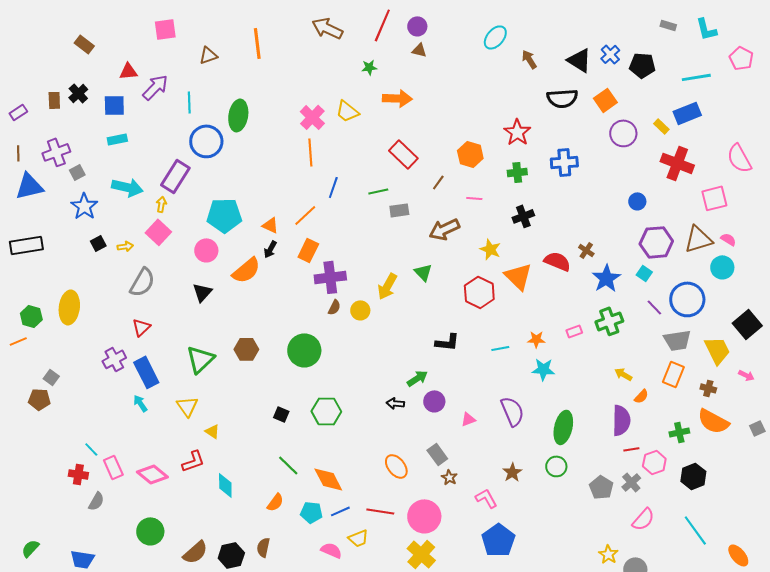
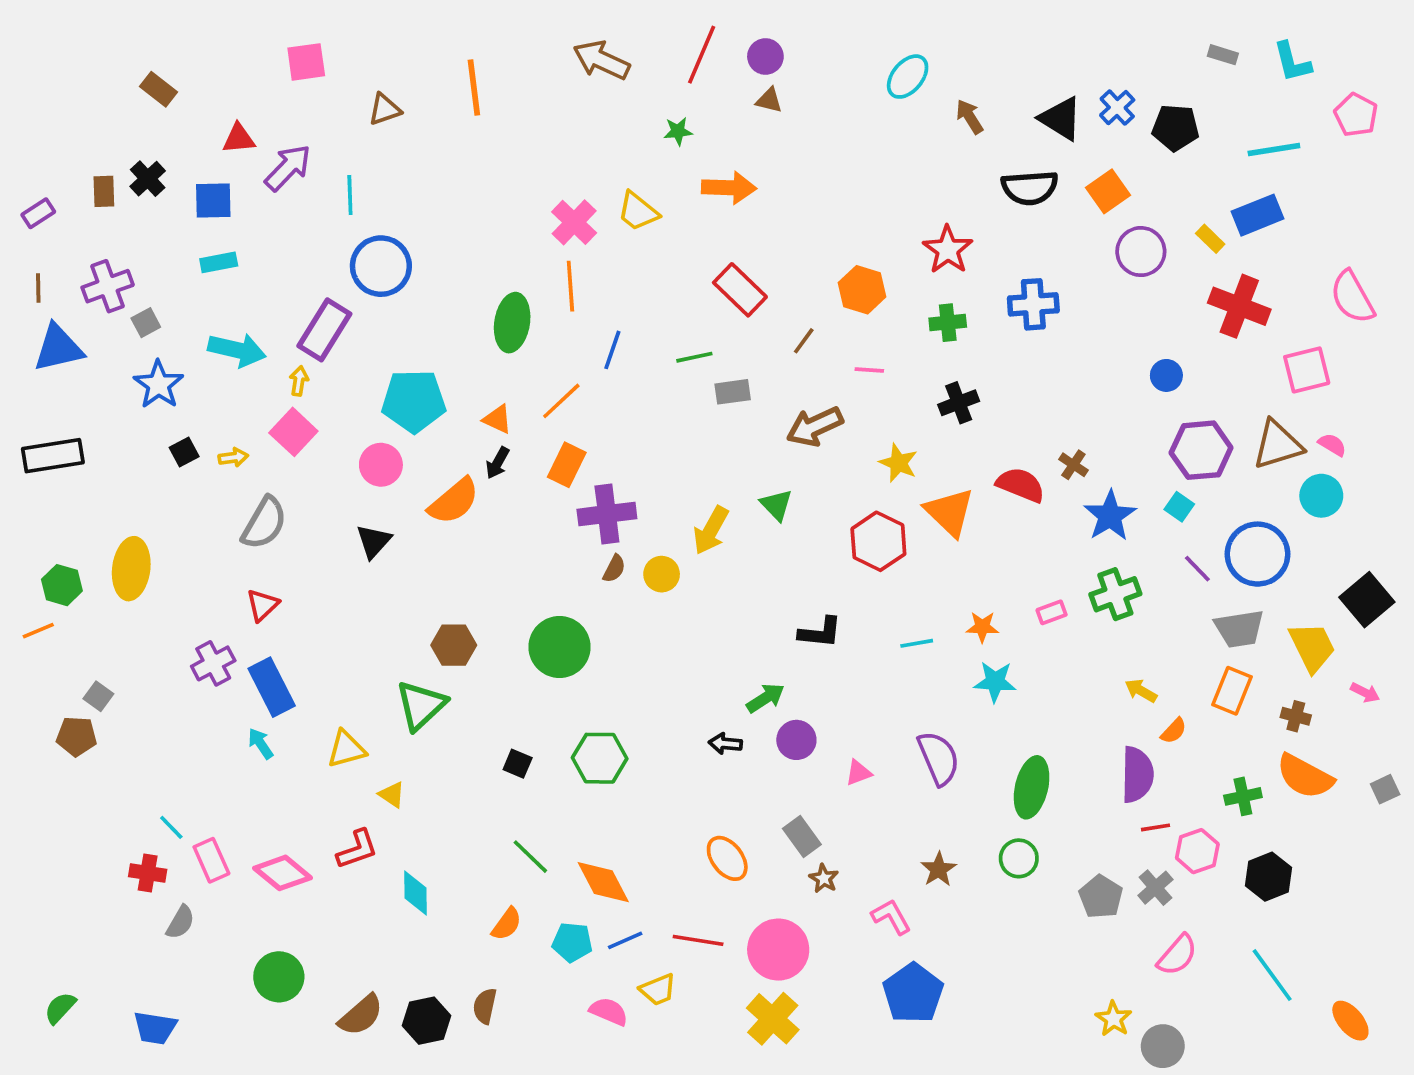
green ellipse: (238, 115) -> (512, 323), moved
green triangle: (200, 359) -> (421, 705), moved
yellow triangle: (187, 406) -> (346, 749), turned 50

